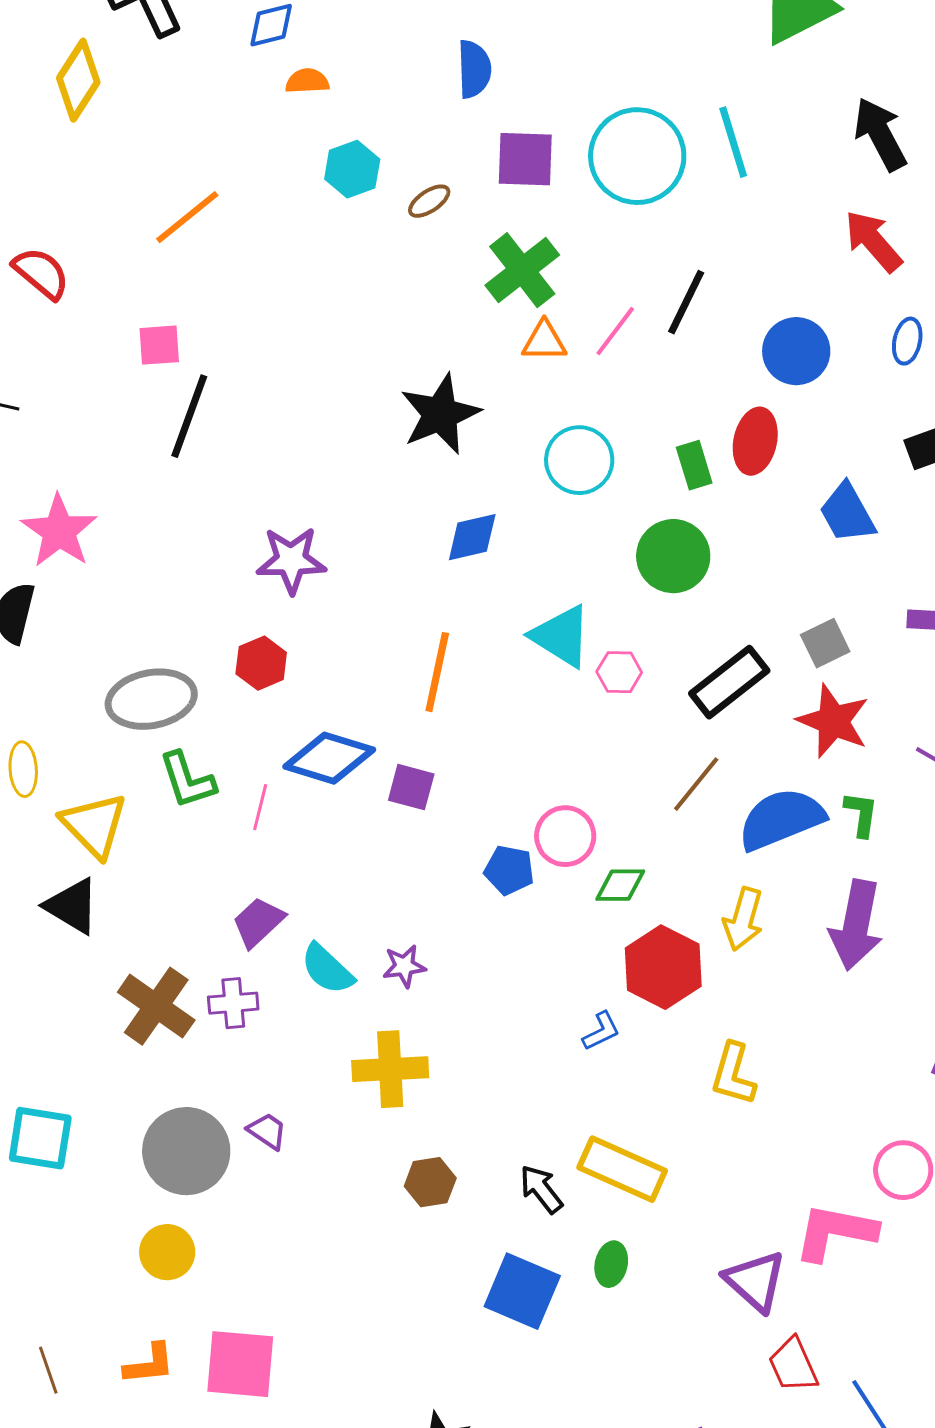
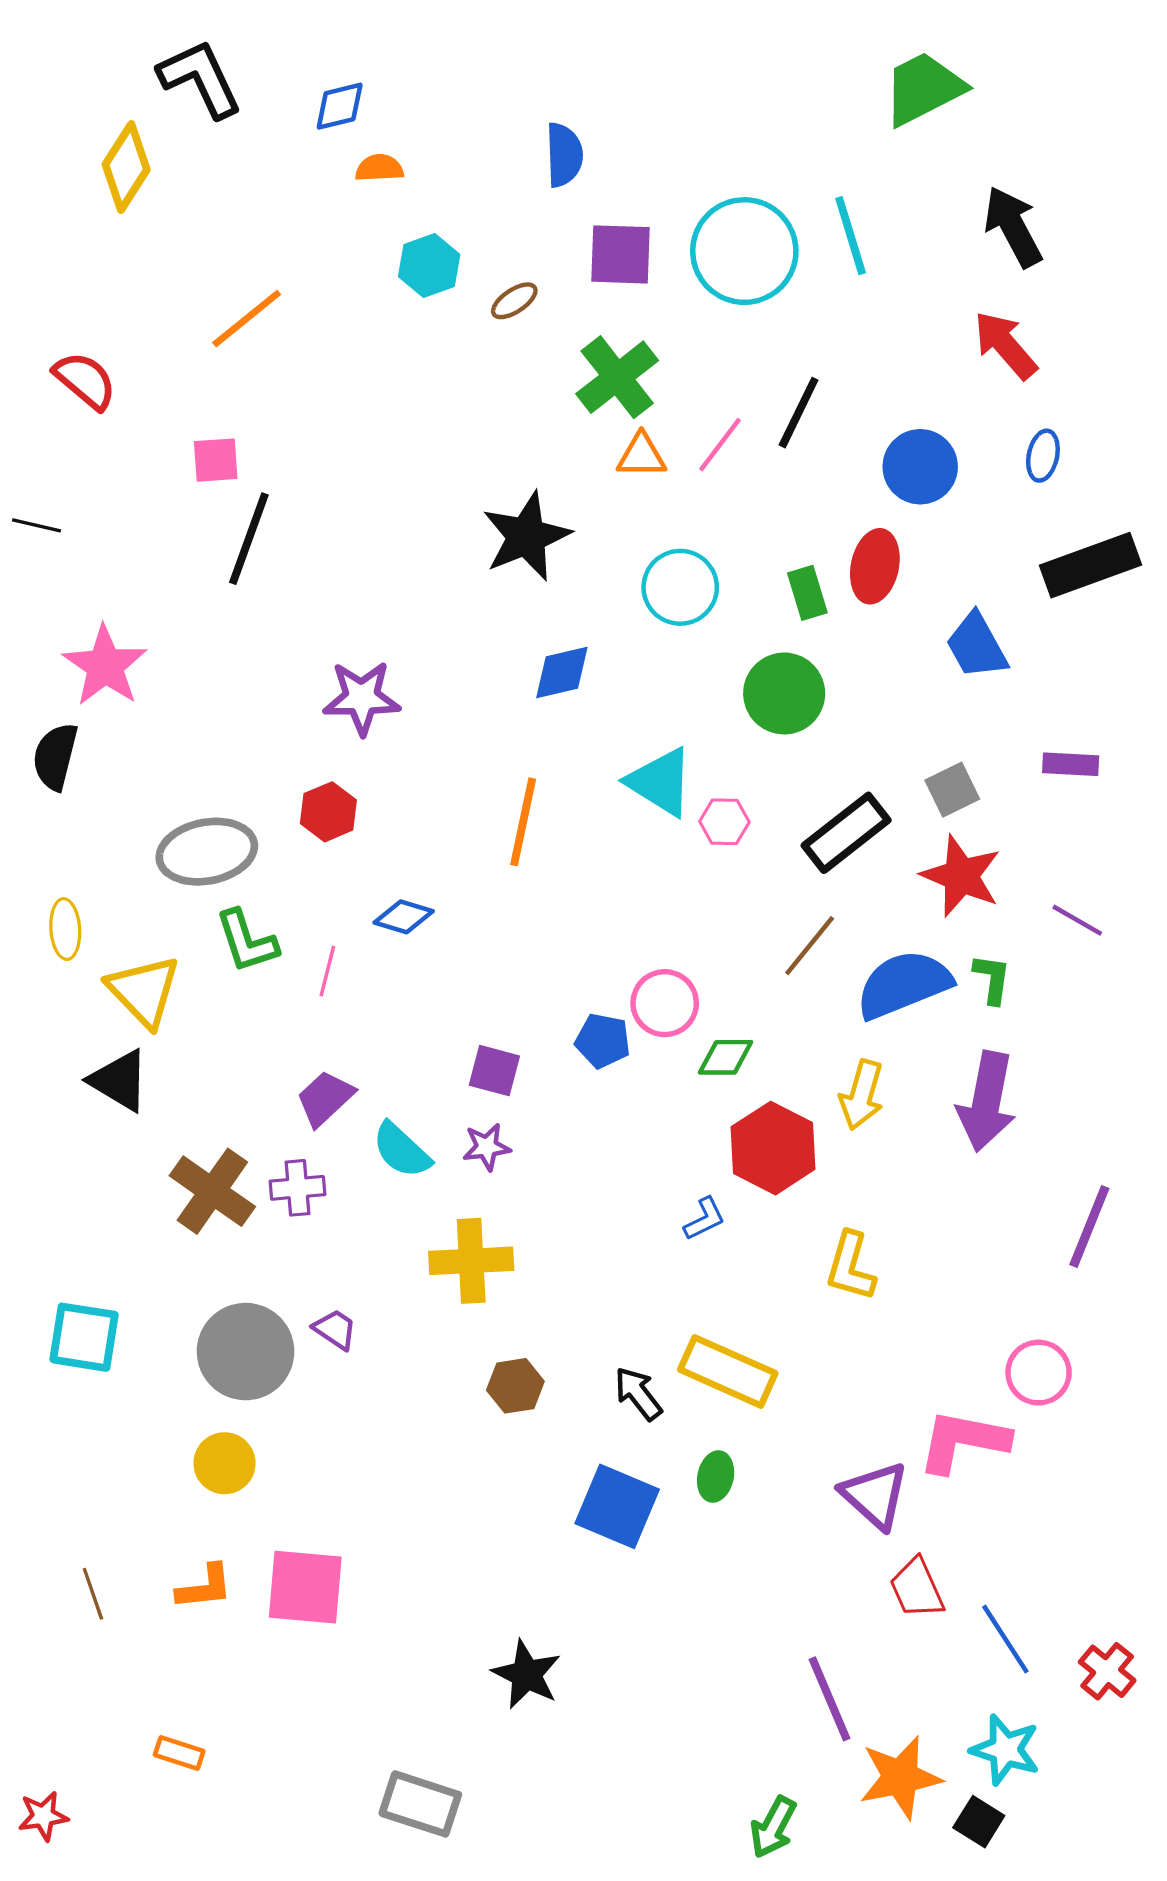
blue diamond: (329, 758) -> (404, 917), size x0.6
purple square: (411, 787) -> (494, 1071), moved

